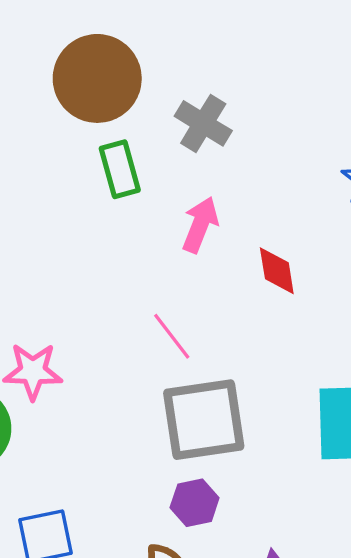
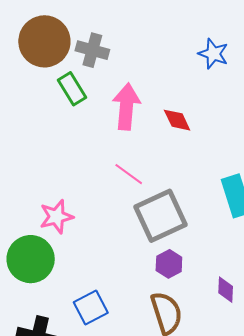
gray cross: (203, 123) -> (92, 50), moved
pink arrow: (200, 225) -> (126, 107), size x1.4

